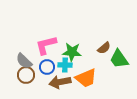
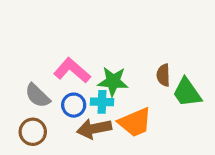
pink L-shape: (46, 45) -> (72, 70), turned 55
brown semicircle: (104, 48) -> (163, 75), turned 128
brown circle: (26, 75) -> (33, 132), moved

